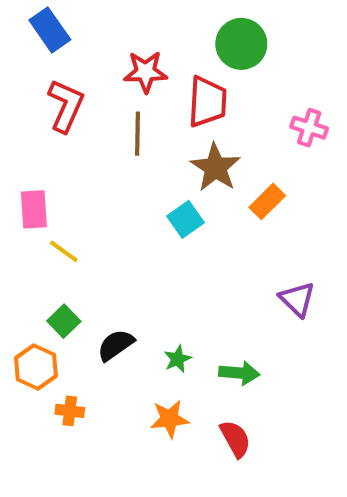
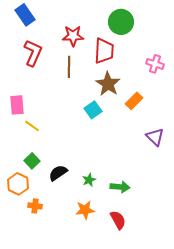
purple triangle: (297, 299) -> (155, 137), moved

